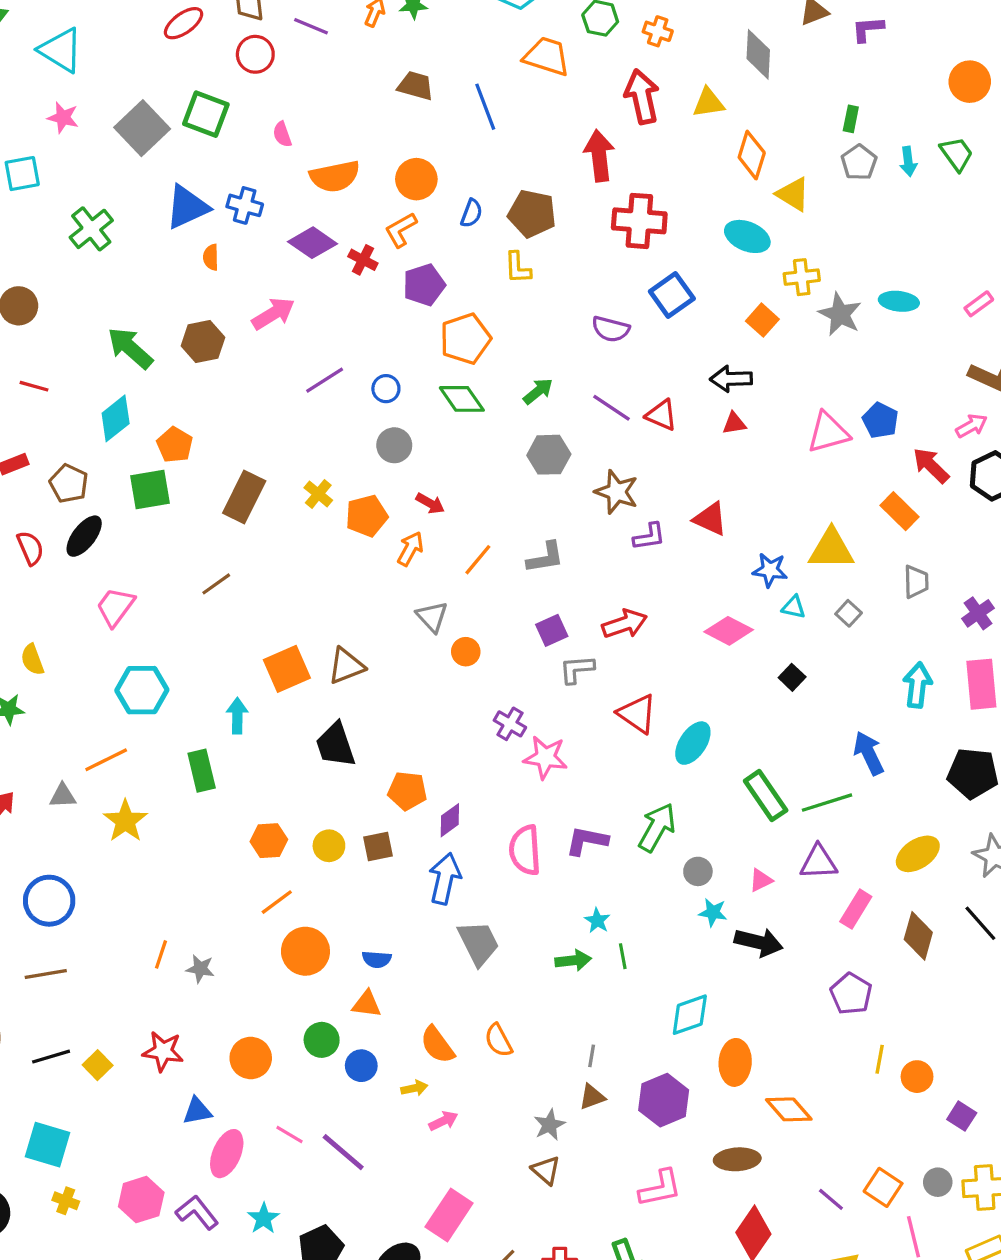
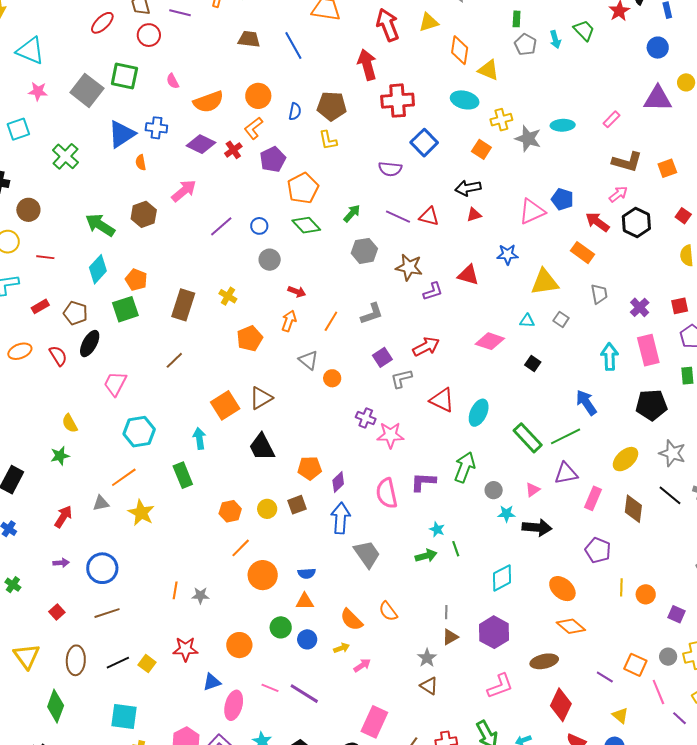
red cross: (363, 260) -> (233, 150), turned 36
orange pentagon: (367, 516) -> (250, 338), moved
blue star: (770, 570) -> (508, 254), moved
orange ellipse: (735, 1062) -> (562, 589), moved, turned -44

